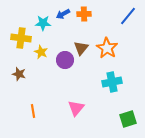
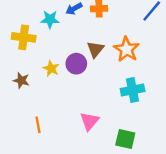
yellow star: (41, 52) -> (51, 68), moved
green square: (128, 119) -> (125, 139), moved, turned 30

